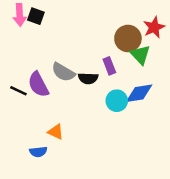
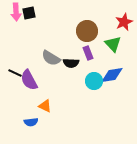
black square: (36, 16) -> (29, 13), turned -32
brown circle: (128, 38) -> (87, 31), moved
purple semicircle: (38, 85) -> (29, 80), moved

